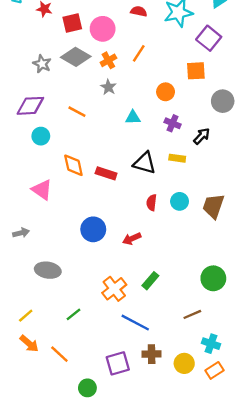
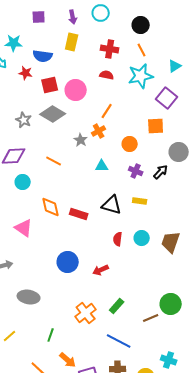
orange cross: (108, 60) -> (99, 131), moved
black arrow: (202, 136) -> (161, 172), moved
green line: (73, 314) -> (51, 335), turned -32
brown line: (192, 314) -> (151, 318), moved
blue line: (135, 323) -> (119, 341), moved
orange arrow: (29, 344) -> (68, 360), moved

